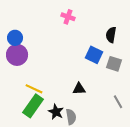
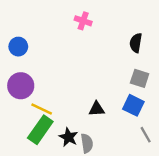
purple circle: (17, 55) -> (21, 86), moved
blue square: (94, 55) -> (133, 105), moved
gray line: (118, 102) -> (146, 135), moved

